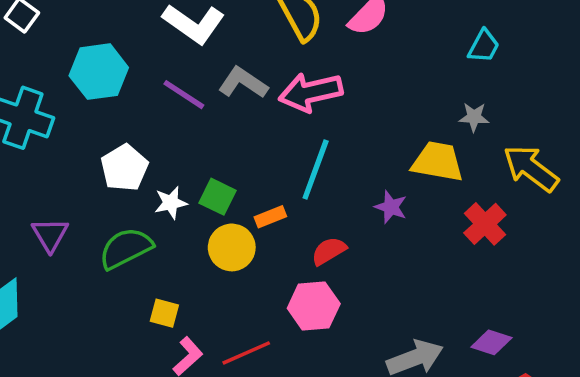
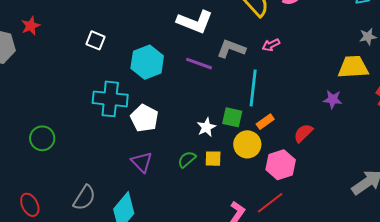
pink arrow: (311, 92) -> (271, 45), size x0.5
white pentagon: (124, 168) -> (144, 118), moved
cyan line: (316, 170) -> (253, 88), moved
green semicircle: (126, 248) -> (187, 159), size x0.6
pink hexagon: (314, 306) -> (281, 165), moved
yellow square: (164, 313) -> (213, 159), moved

